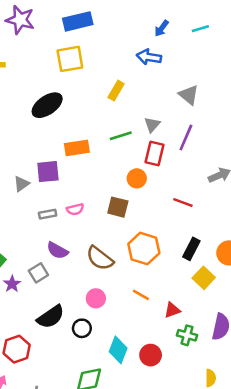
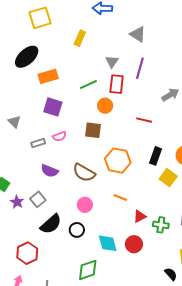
green line: (121, 136) -> (88, 85), moved
orange rectangle: (77, 148) -> (48, 76), moved
purple square: (48, 172) -> (53, 107), moved, turned 30
gray triangle: (22, 184) -> (14, 122), turned -32
gray square: (38, 273) -> (38, 199), moved
red triangle: (172, 310) -> (140, 216), moved
cyan diamond: (118, 350) -> (108, 243), turned -30

